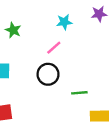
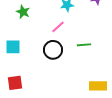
green line: (79, 93) -> (84, 45), moved

